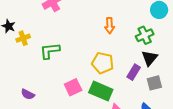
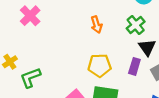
green L-shape: (50, 51) -> (30, 78), moved

